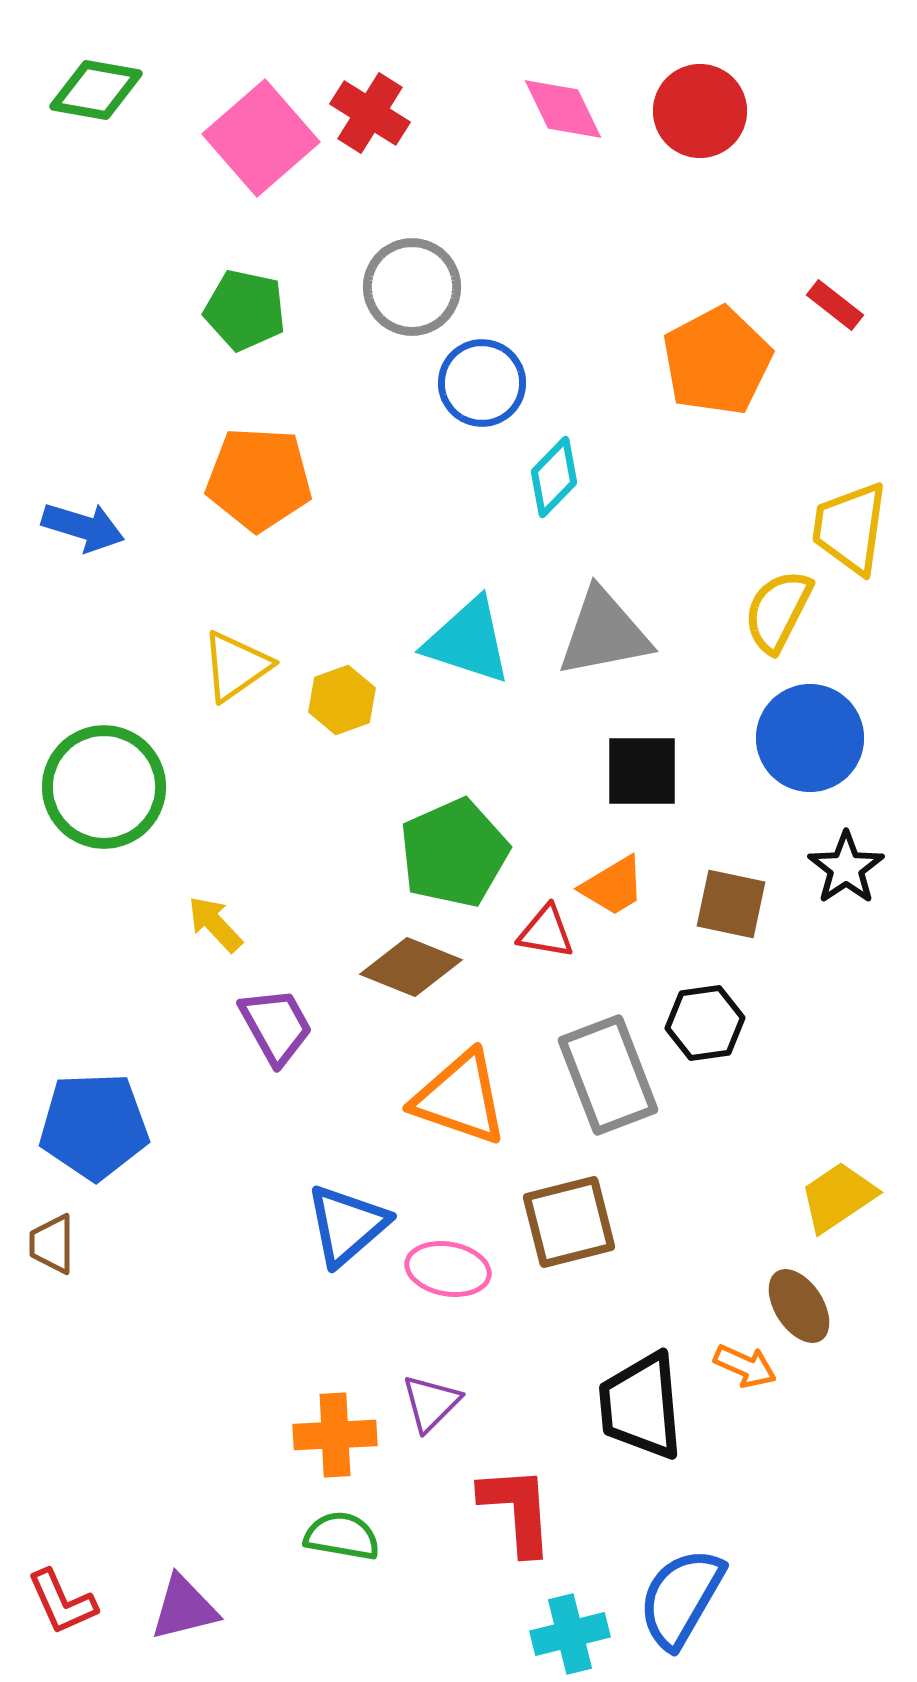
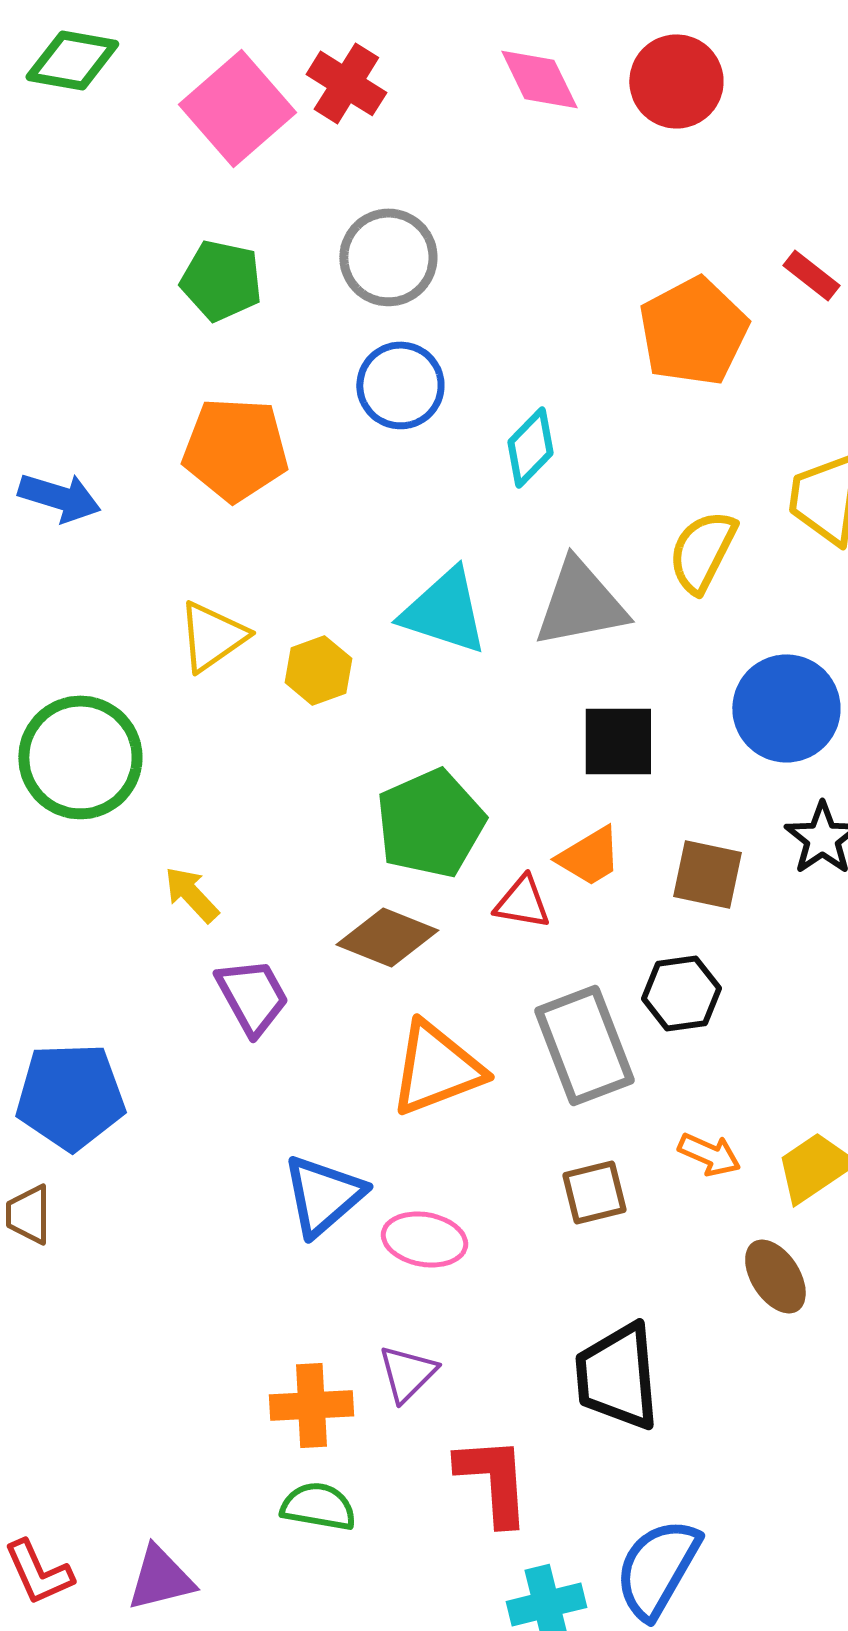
blue circle: (482, 383) -> (400, 385), moved
yellow semicircle: (778, 611) -> (702, 551), moved
orange triangle: (460, 1098) -> (436, 1068), turned -40
brown square: (569, 1222) -> (594, 1192), moved, size x0.7
orange arrow: (745, 1366) -> (709, 1154), moved

